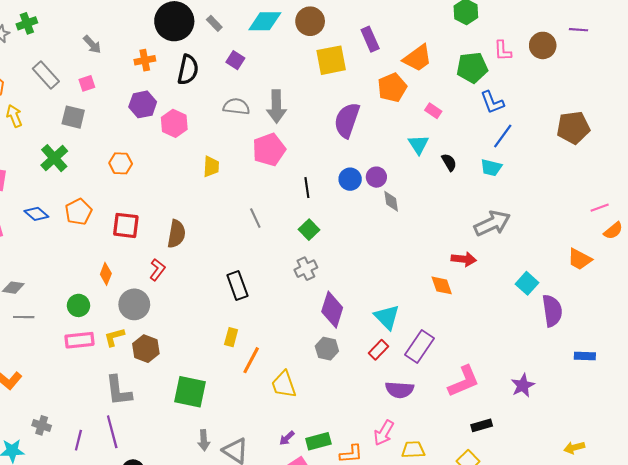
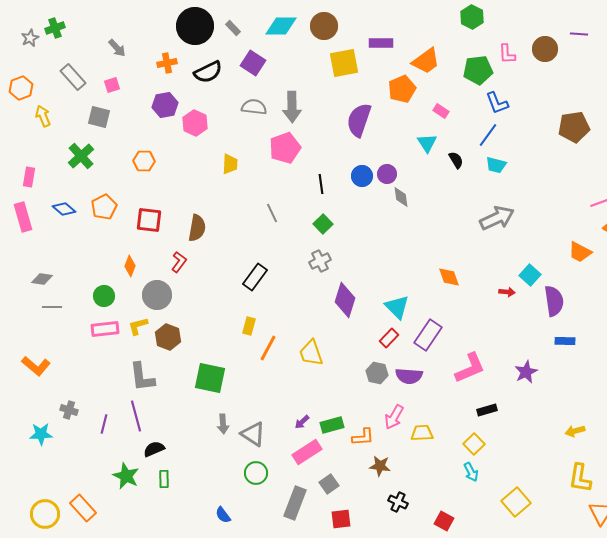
purple rectangle: (370, 39) -> (381, 43), turned -65
purple square: (235, 60) -> (253, 63), size x1.4
black semicircle: (188, 70) -> (208, 72), turned 52
blue line: (503, 136) -> (488, 135), moved
red arrow: (464, 259) -> (507, 292), moved, size x0.7
black rectangle: (237, 285) -> (255, 277), turned 56
gray hexagon: (327, 349) -> (377, 373), moved
blue rectangle: (585, 356) -> (565, 341), moved
yellow trapezoid: (284, 384) -> (311, 353), moved

